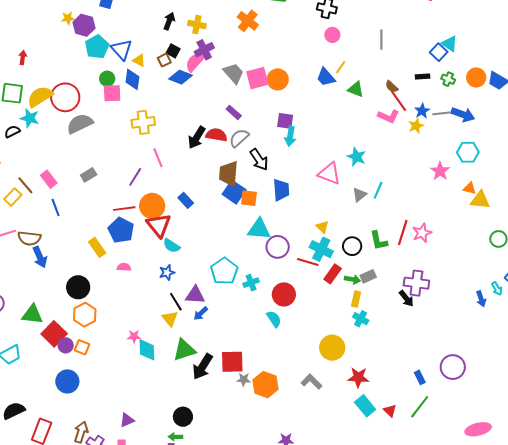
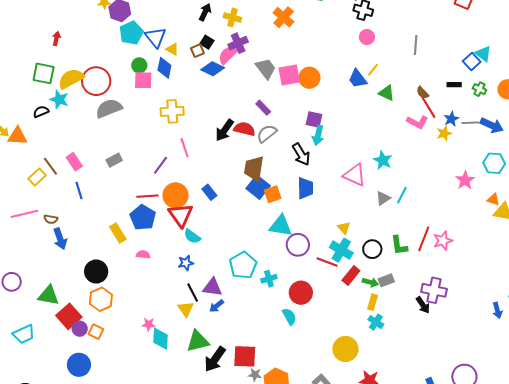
black arrow: (259, 160) -> (301, 154), moved
orange square: (249, 198) -> (273, 194), turned -30
brown semicircle: (29, 238) -> (51, 219), size x0.6

